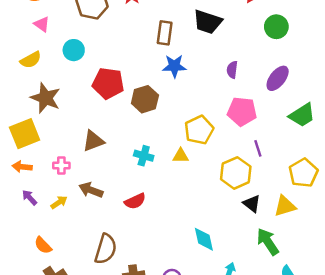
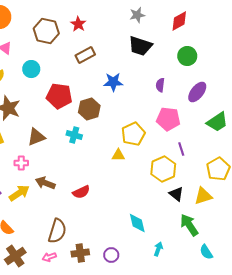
green circle: (276, 27) -> (187, 56), moved
brown rectangle: (165, 33) -> (85, 55), moved, turned 54
brown triangle: (93, 141) -> (36, 137), moved
cyan cross: (144, 156) -> (74, 135), moved
yellow arrow: (59, 202) -> (19, 193), size x1.5

